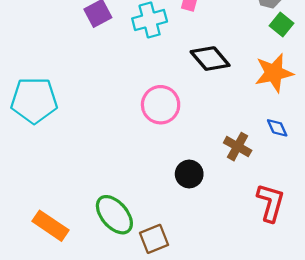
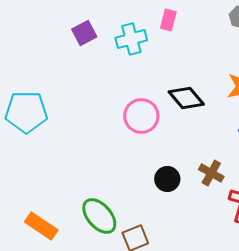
black diamond: (210, 59) -> (186, 98), moved
brown cross: (238, 147) -> (211, 173), moved

